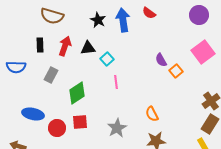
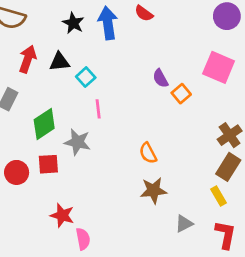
purple circle: (199, 15) -> (227, 16), moved
pink square: (203, 52) -> (219, 67), turned -30
gray star: (117, 128) -> (77, 142), moved, turned -30

